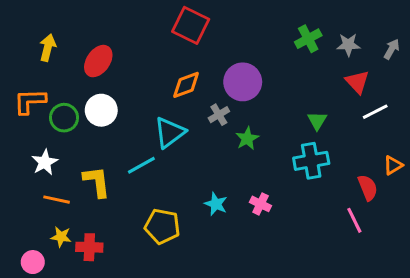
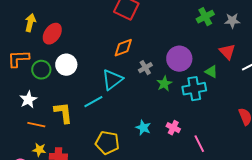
red ellipse: (98, 61) -> (52, 34), moved
purple circle: (243, 82) -> (179, 59), moved
red triangle: (357, 82) -> (227, 52), moved
green triangle: (317, 121) -> (211, 72), turned -32
cyan cross: (311, 161) -> (194, 89), moved
pink line: (354, 220) -> (199, 144), moved

